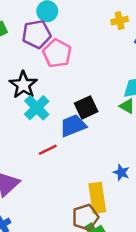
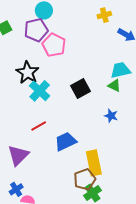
blue trapezoid: (73, 126) -> (66, 141), moved
red line: (48, 150) -> (39, 126), moved
blue star: (121, 172) -> (111, 116), moved

